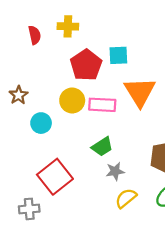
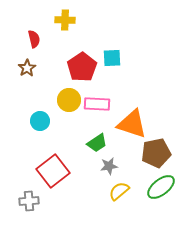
yellow cross: (68, 26) -> (65, 20), moved
orange triangle: (140, 92) -> (132, 124), moved, turned -40
brown star: (18, 95) -> (27, 68), moved

